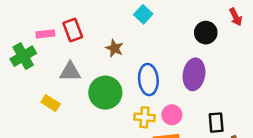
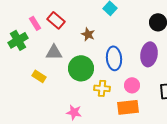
red rectangle: (73, 30) -> (56, 20), turned -30
pink rectangle: (45, 34) -> (35, 23), turned 64
yellow cross: (144, 117) -> (102, 88), moved

